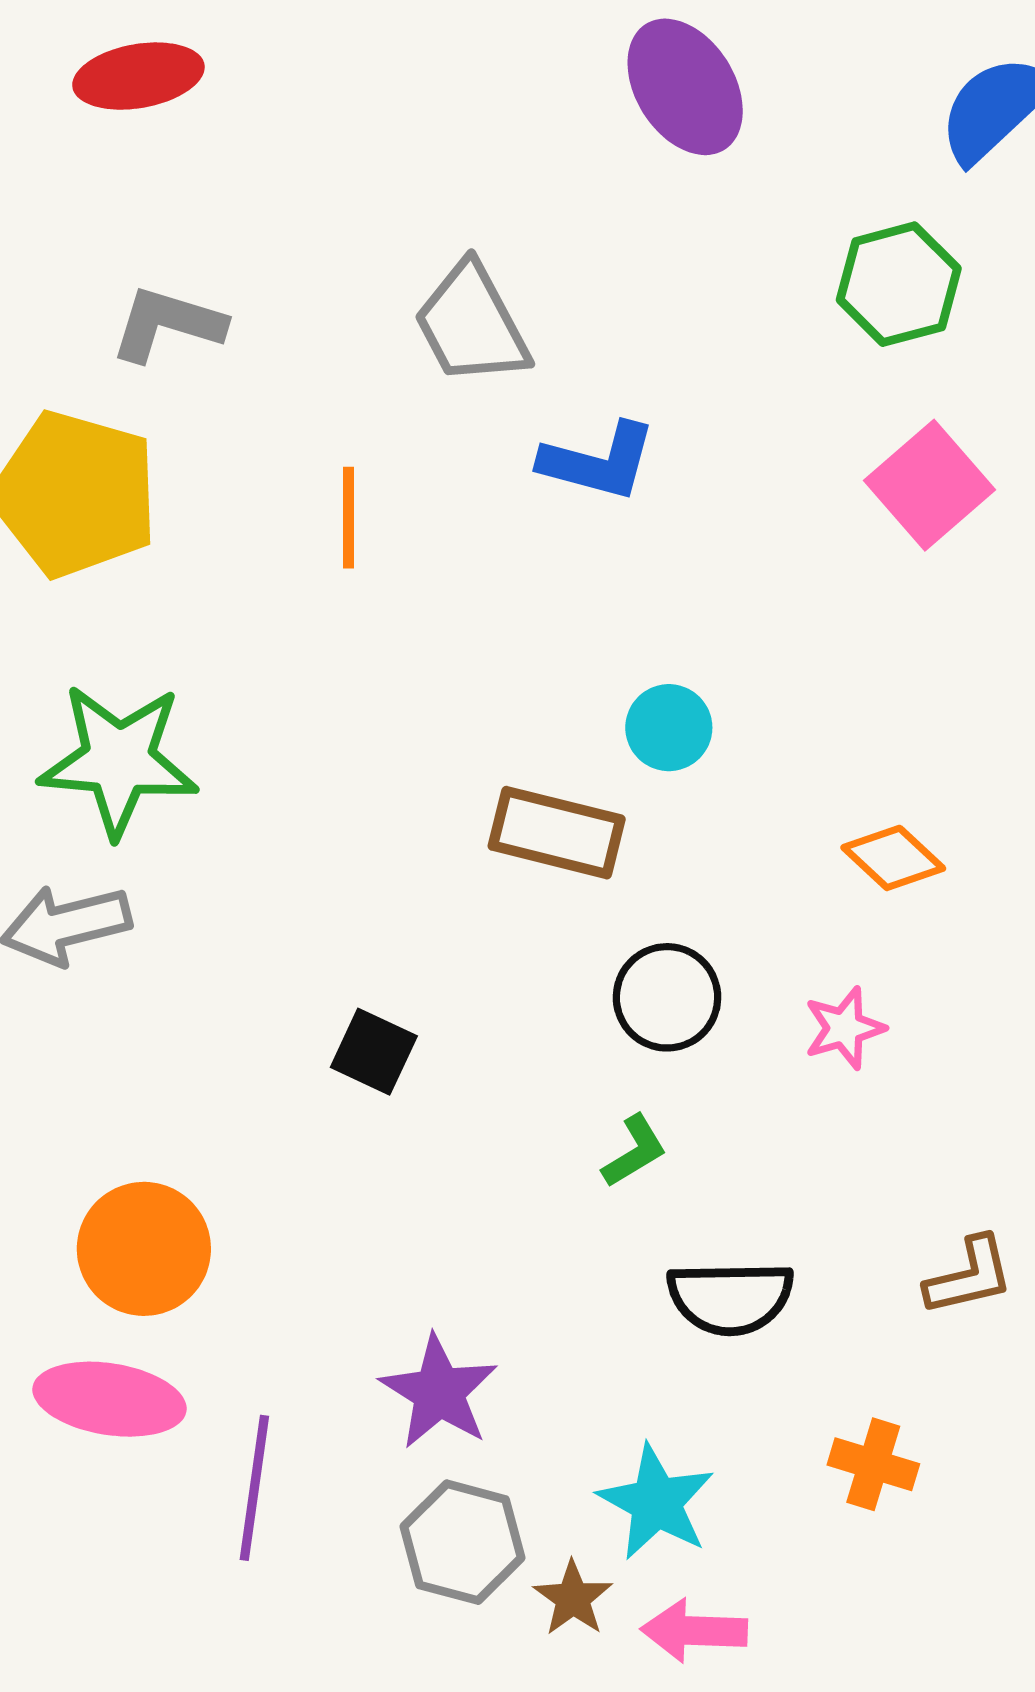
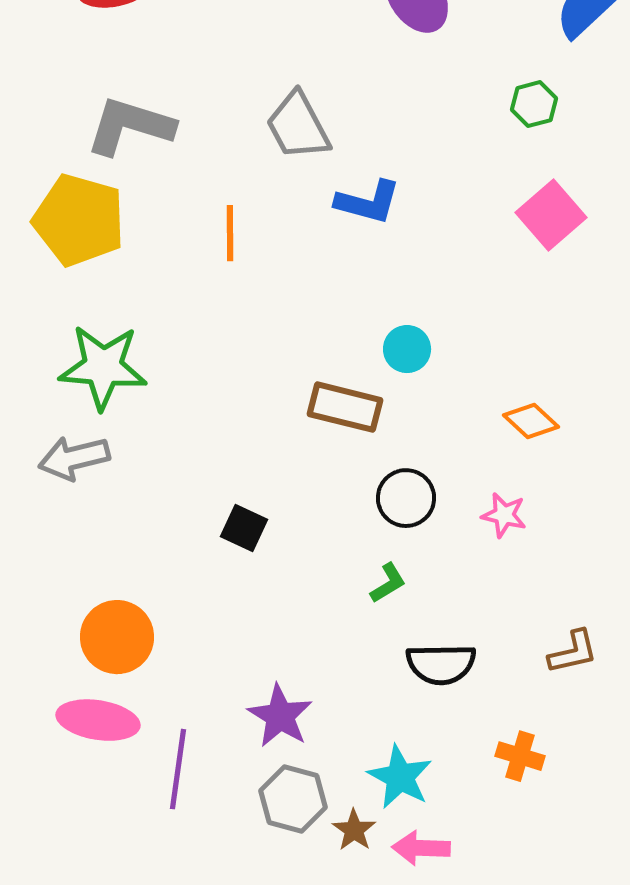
green hexagon: (899, 284) -> (534, 104), size x0.7
gray L-shape: (167, 324) -> (130, 126), size x1.4
pink star: (844, 1028) -> (504, 515), turned 30

